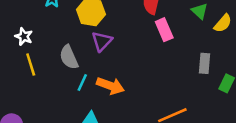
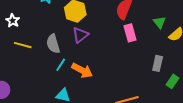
white star: (24, 36) -> (13, 21), moved
yellow line: (31, 64) -> (23, 45), turned -66

